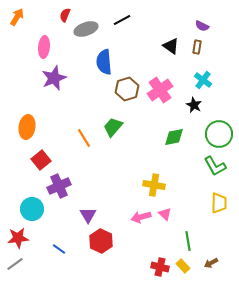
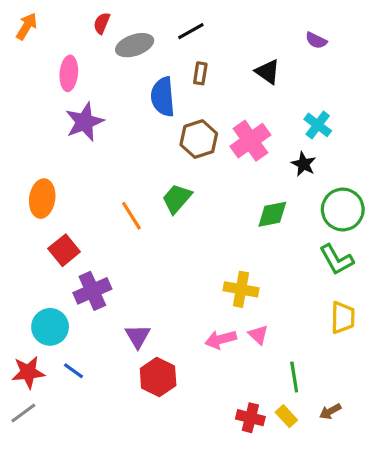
brown rectangle: (197, 47) -> (200, 73), moved
blue line: (59, 249) -> (74, 371), moved

